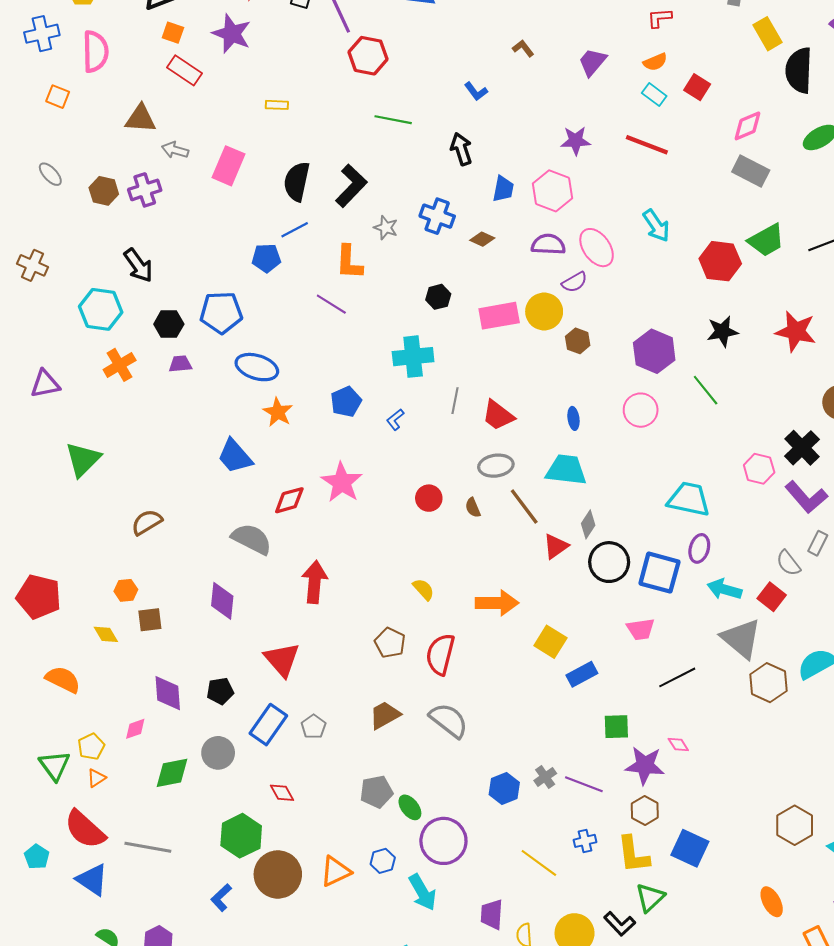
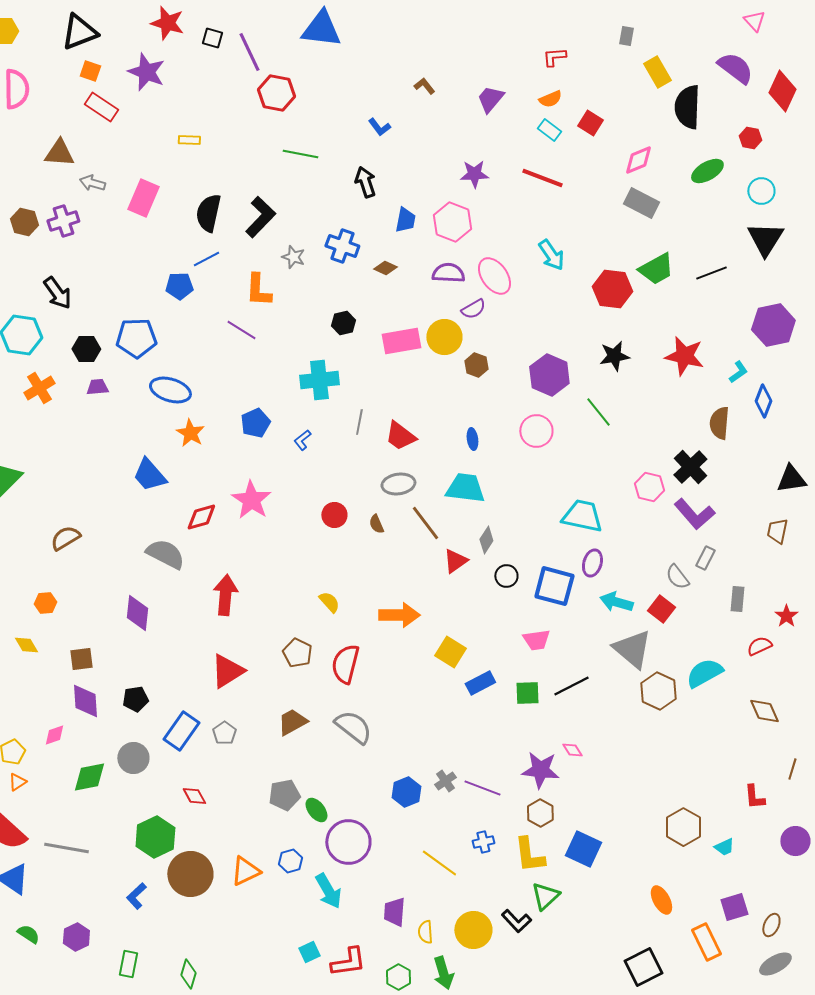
black circle: (609, 562) -> (506, 576), size x0.6
brown square: (150, 620) -> (81, 659), moved
red triangle: (282, 660) -> (227, 671), moved, turned 39
green square: (616, 727) -> (527, 693), moved

